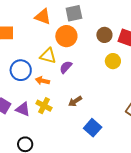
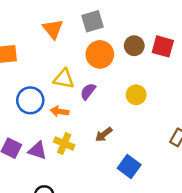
orange triangle: (43, 17) -> (53, 29), turned 36
orange circle: (66, 36) -> (100, 54), moved
yellow circle: (113, 61) -> (136, 95), moved

